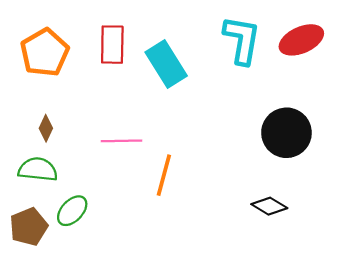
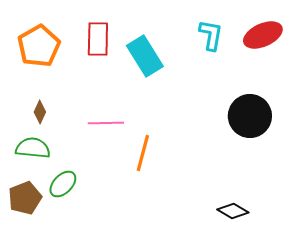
cyan L-shape: (242, 40) -> (211, 35), size x0.7
black diamond: (269, 206) -> (233, 211), moved

